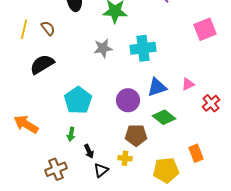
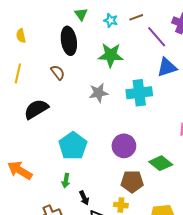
brown semicircle: (48, 28) -> (58, 72), moved
blue triangle: (157, 87) -> (167, 67), moved

